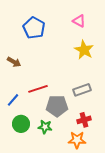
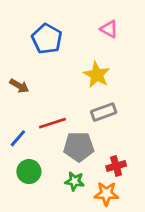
yellow star: (84, 50) -> (97, 75), moved
gray rectangle: (82, 90) -> (104, 112), moved
green star: (45, 127) -> (75, 181), moved

